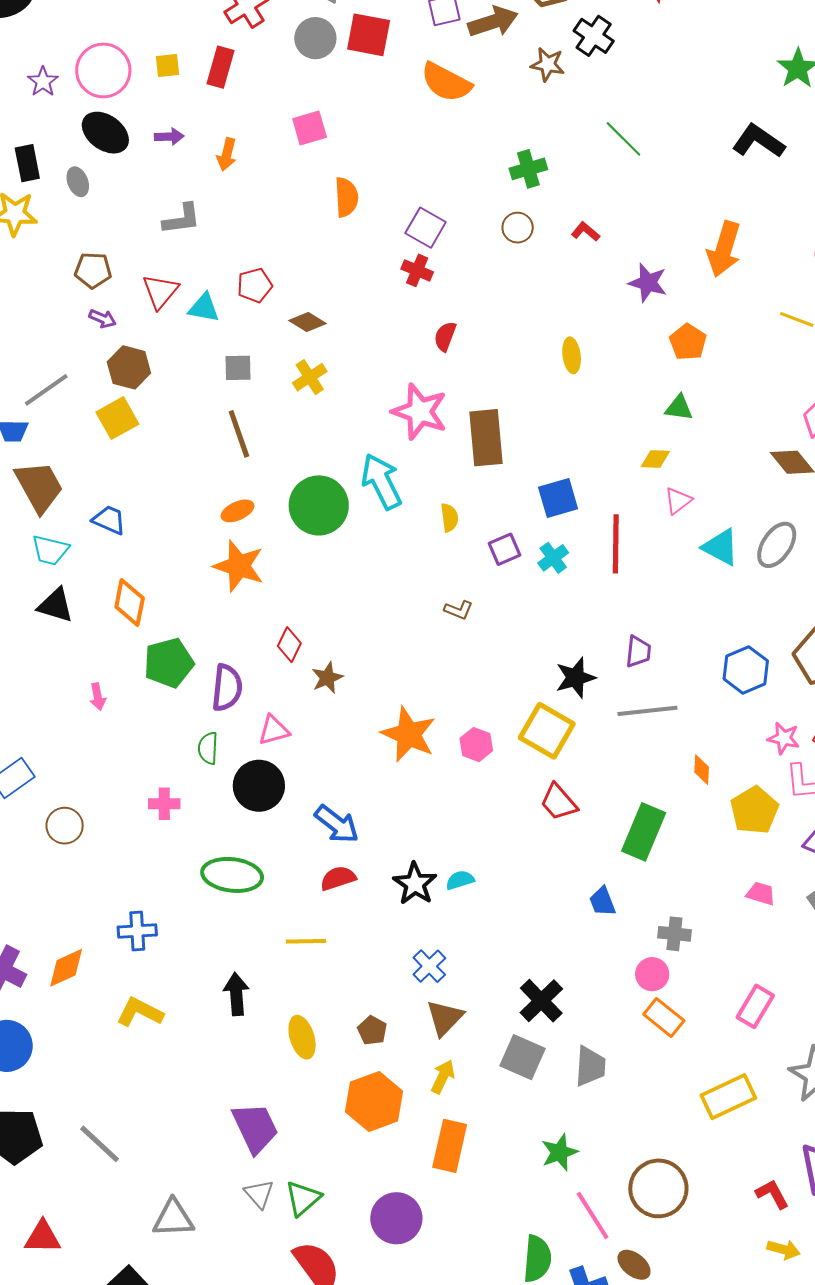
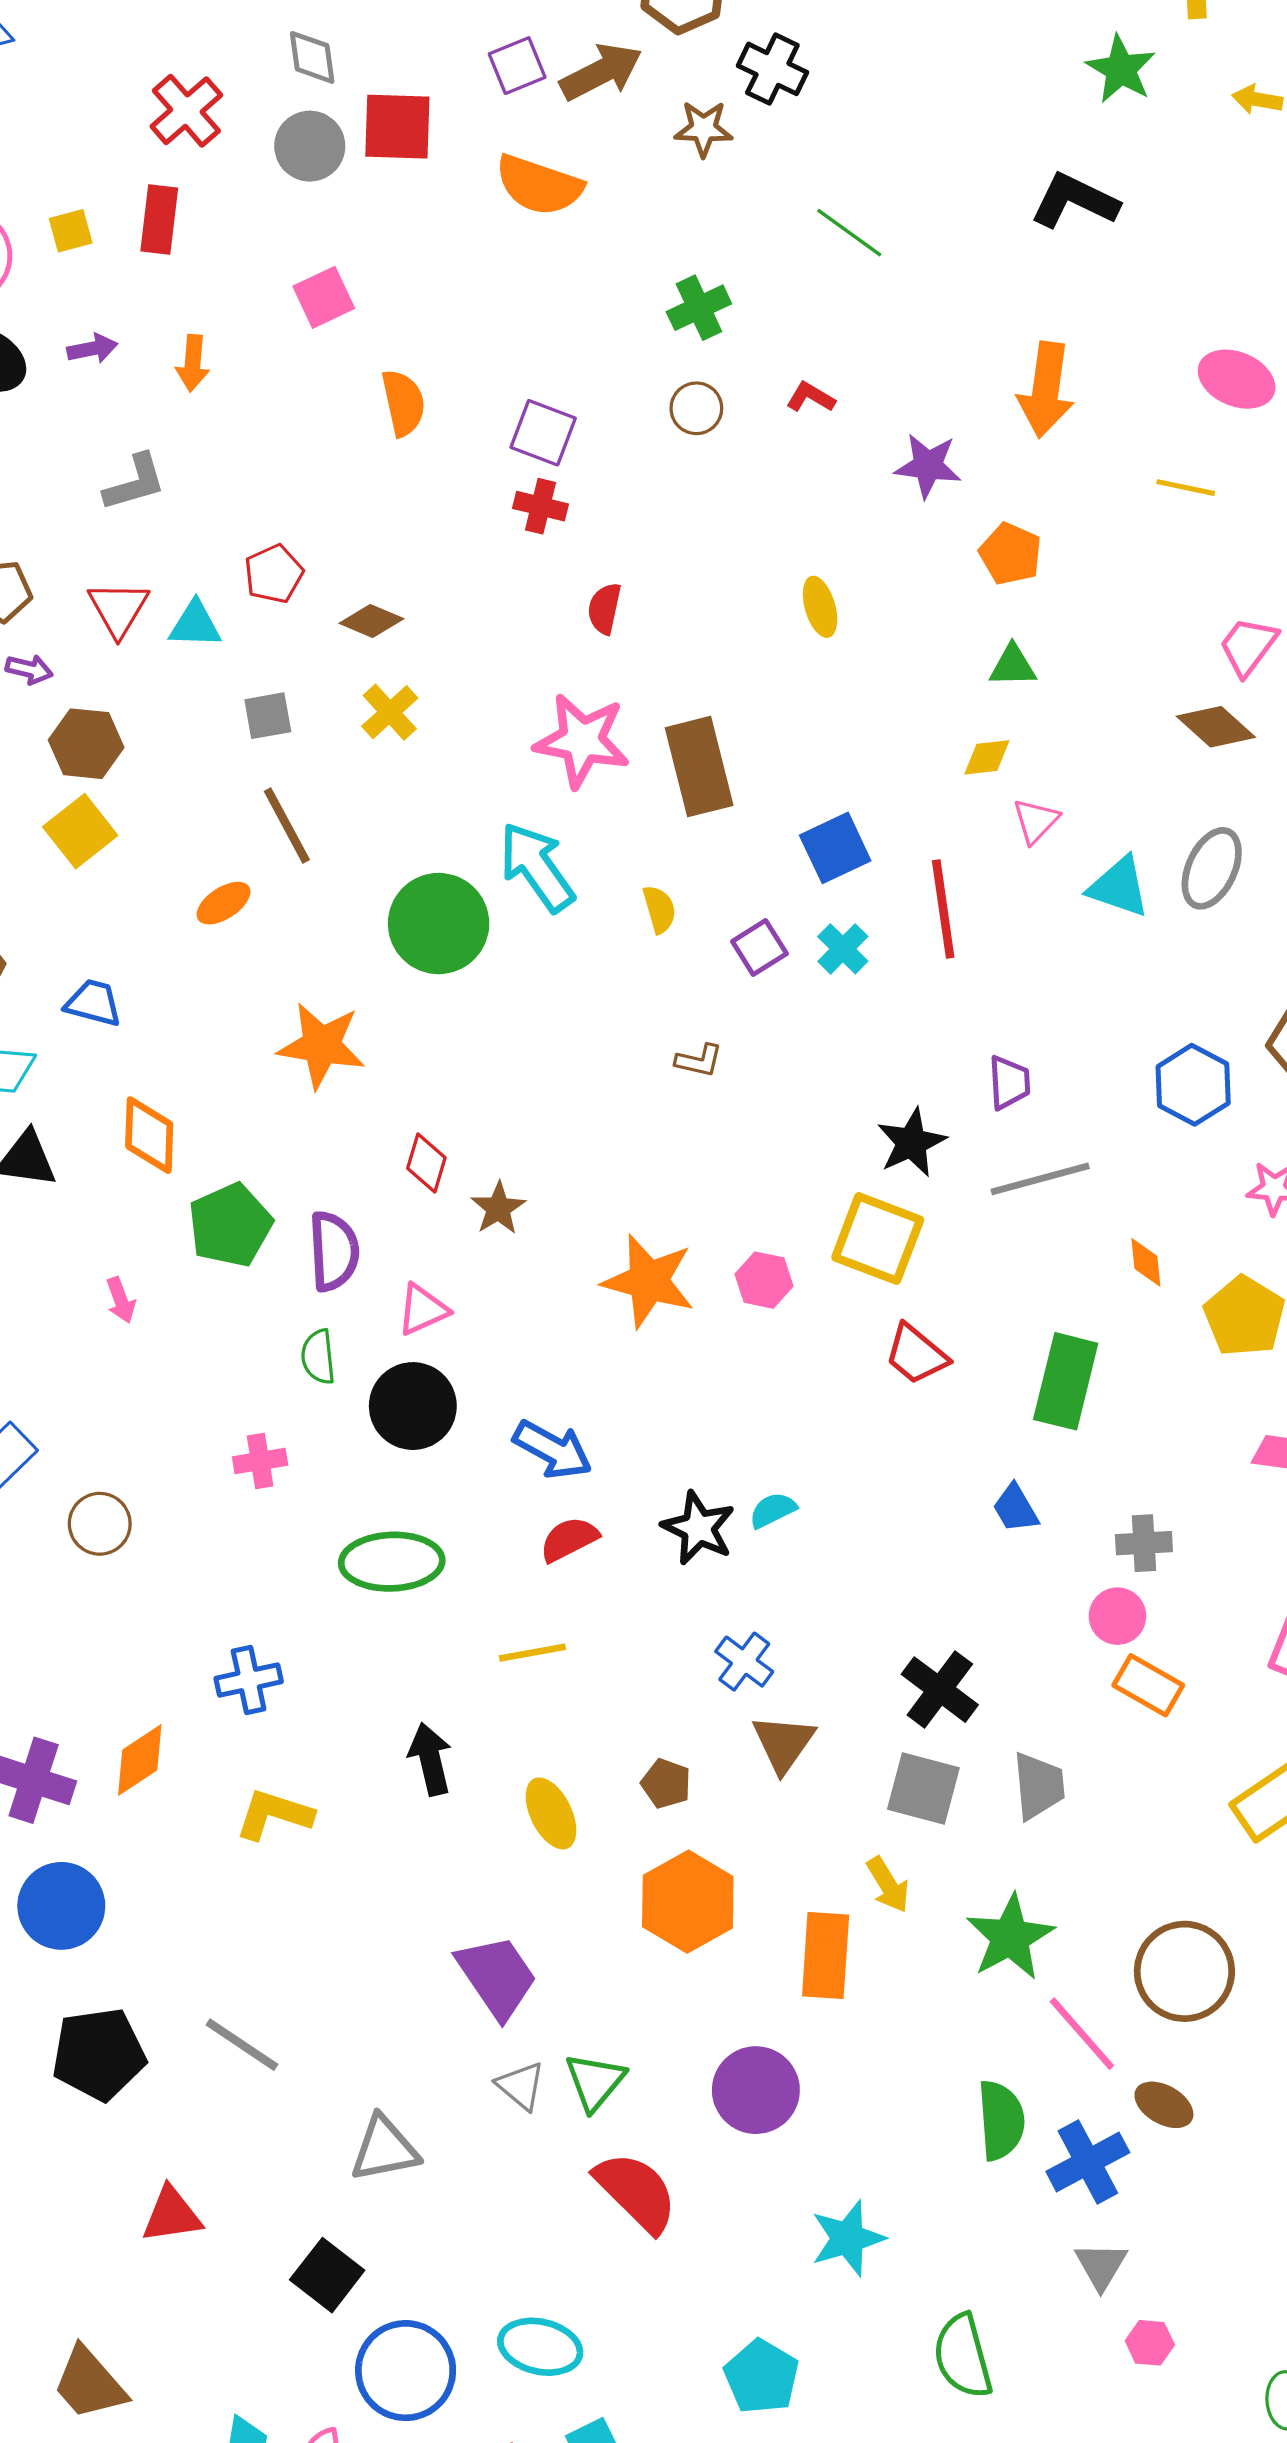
orange ellipse: (238, 511) -> (224, 903), moved
yellow arrow: (443, 1077) -> (888, 1885), moved, turned 132
green star: (560, 1152) -> (1010, 1937), size x1.4

